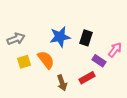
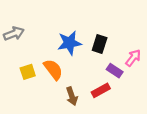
gray arrow: (16, 39) -> (14, 34), moved

